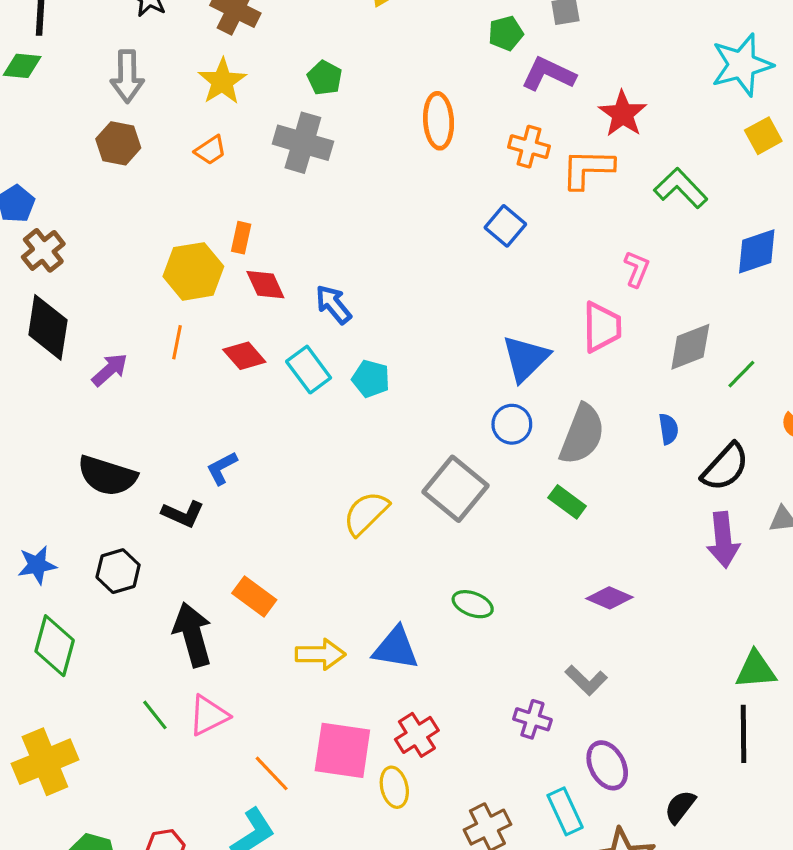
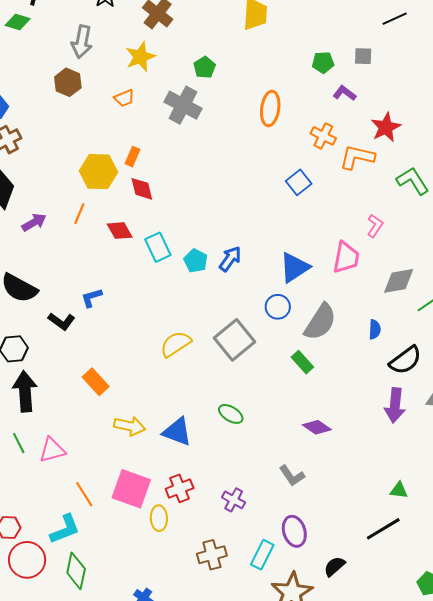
purple L-shape: (548, 74) -> (345, 93), size x0.7
blue arrow: (333, 304) -> (230, 259), moved, turned 64
black arrow: (193, 635) -> (25, 391), moved
green triangle: (756, 670) -> (399, 490), size x0.7
purple cross: (532, 719) -> (234, 500), moved
black line: (744, 734) -> (383, 529), turned 48
cyan rectangle: (565, 811) -> (262, 555), turned 40

